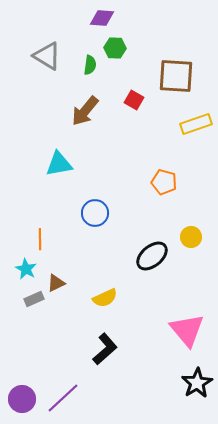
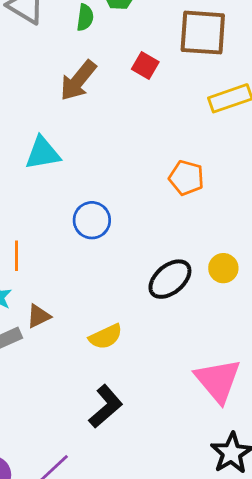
yellow circle: (191, 237) -> (223, 268), moved

